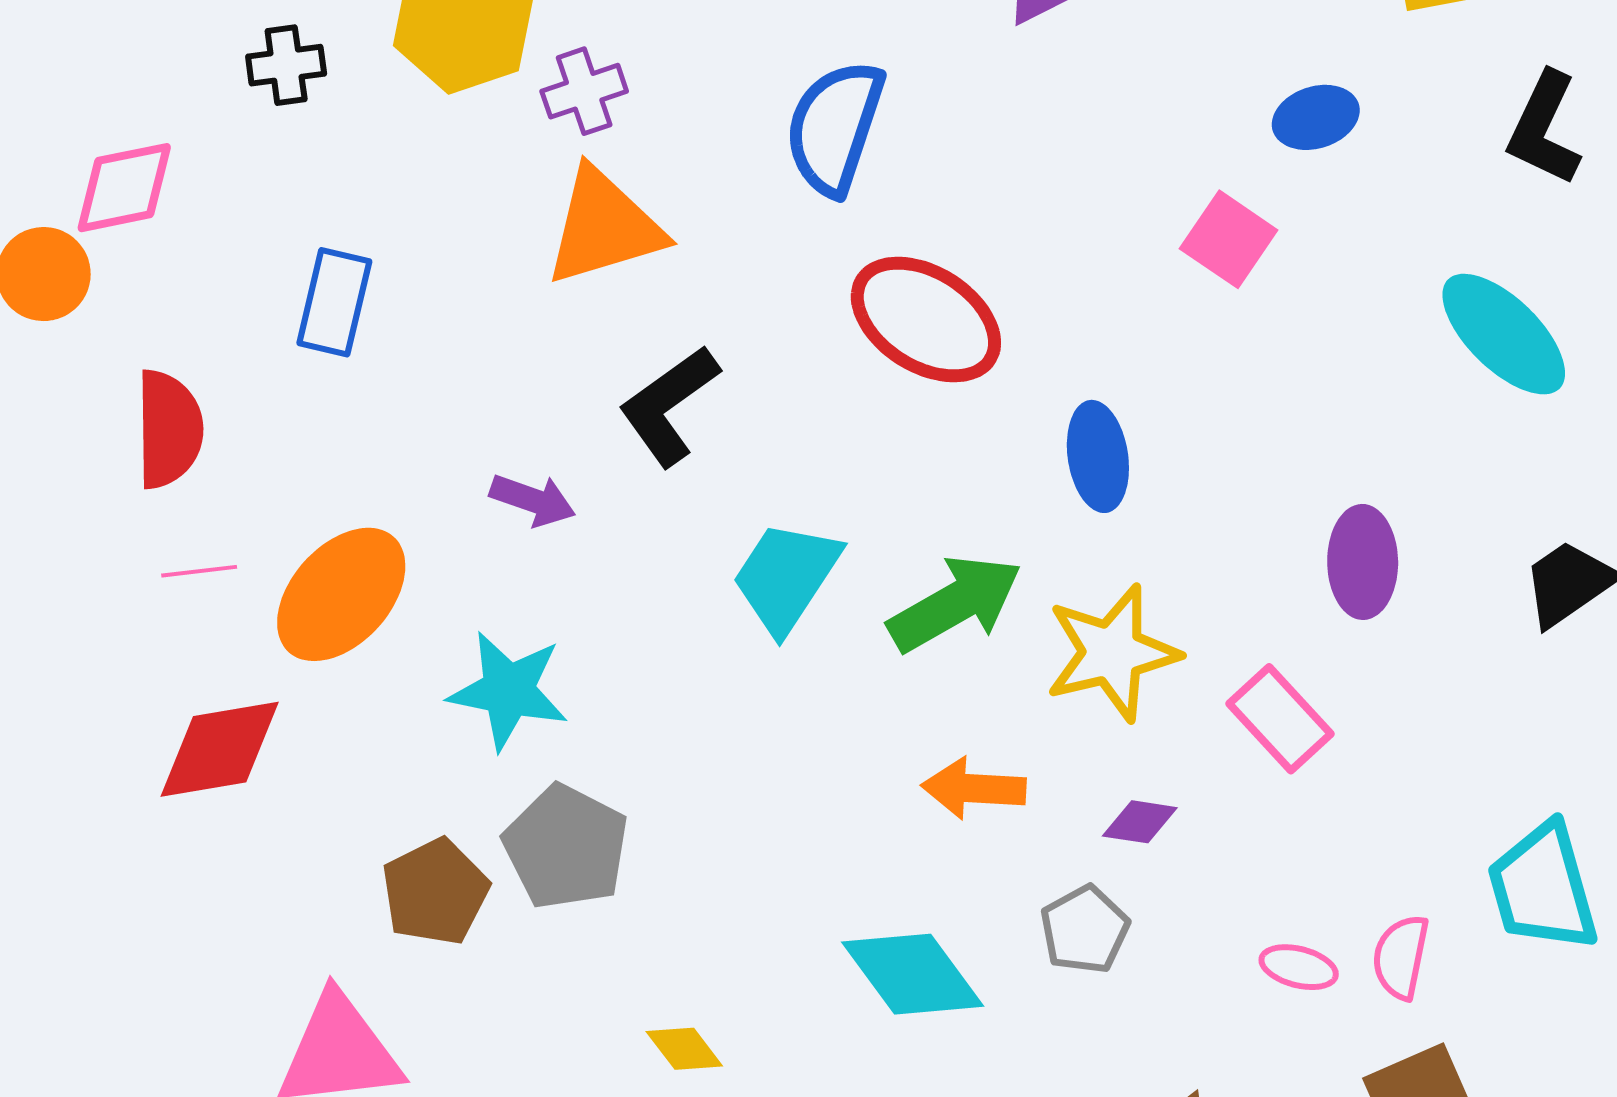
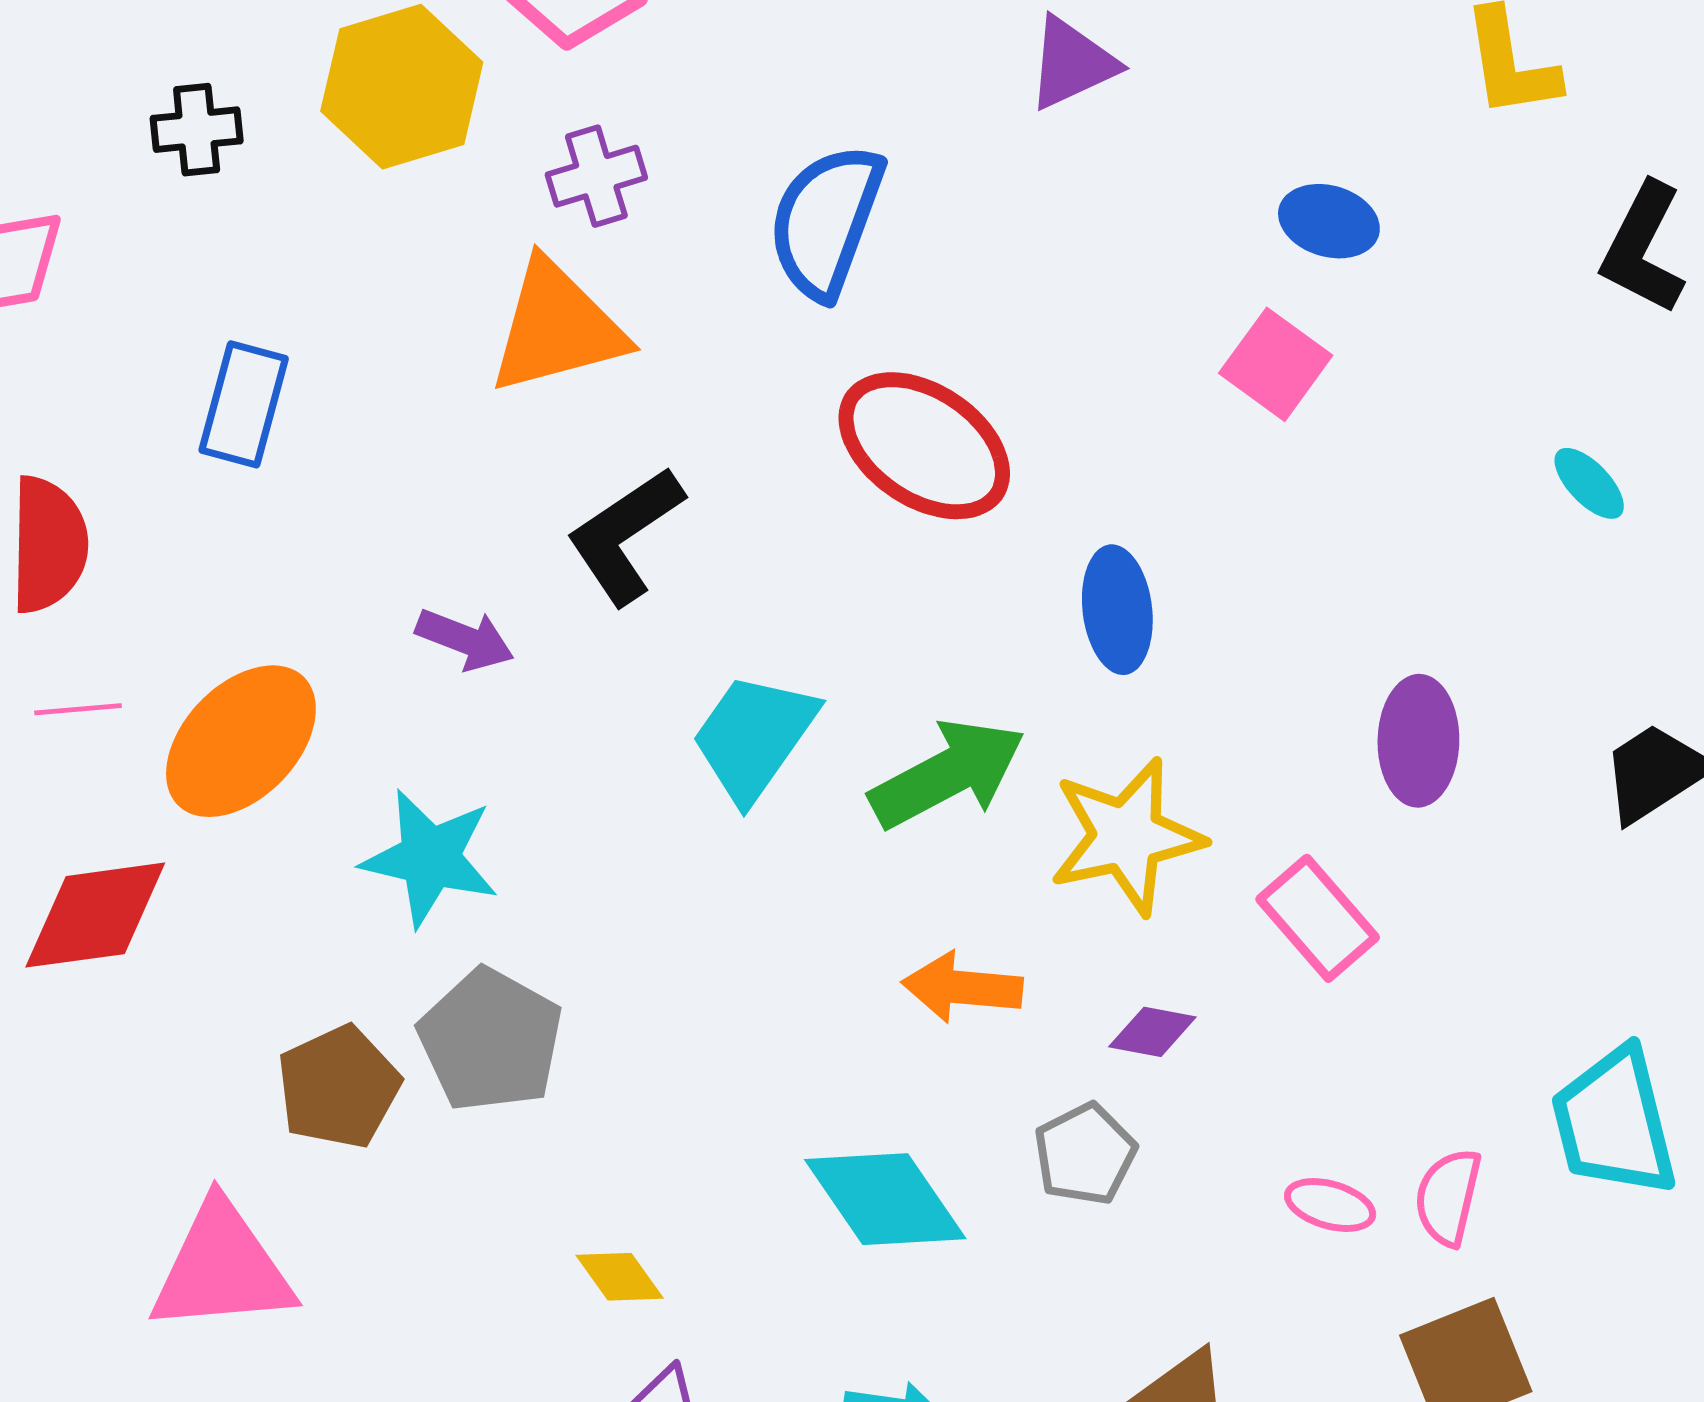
purple cross: (584, 91) -> (596, 176), moved
blue ellipse: (1316, 117) -> (1329, 221), moved, turned 32
cyan ellipse: (1504, 334) -> (1589, 483), size x0.5

